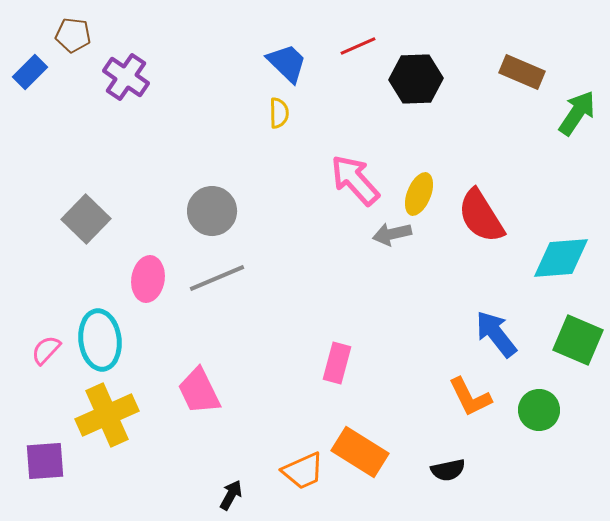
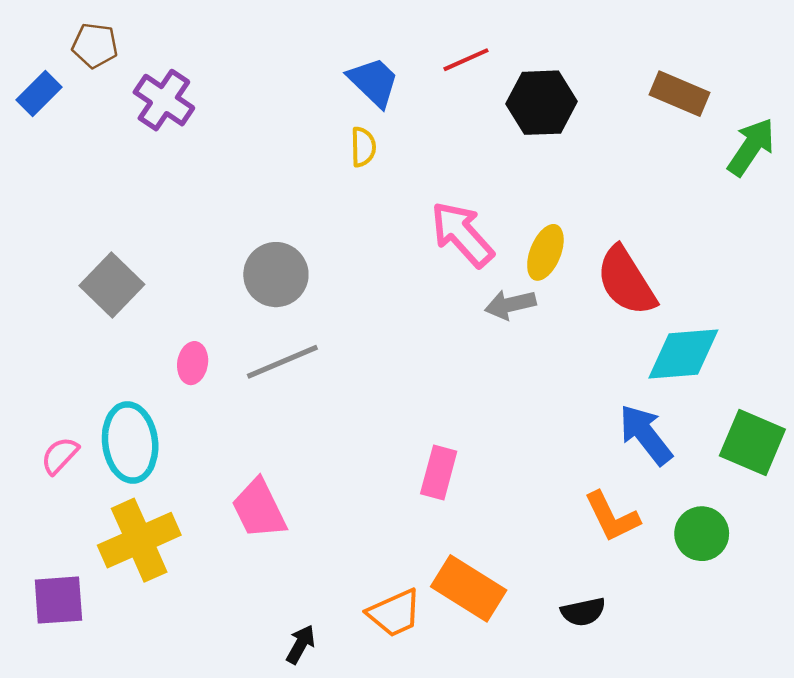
cyan diamond: (561, 258) -> (683, 354), moved
pink ellipse: (148, 279) -> (193, 363), size x0.7

